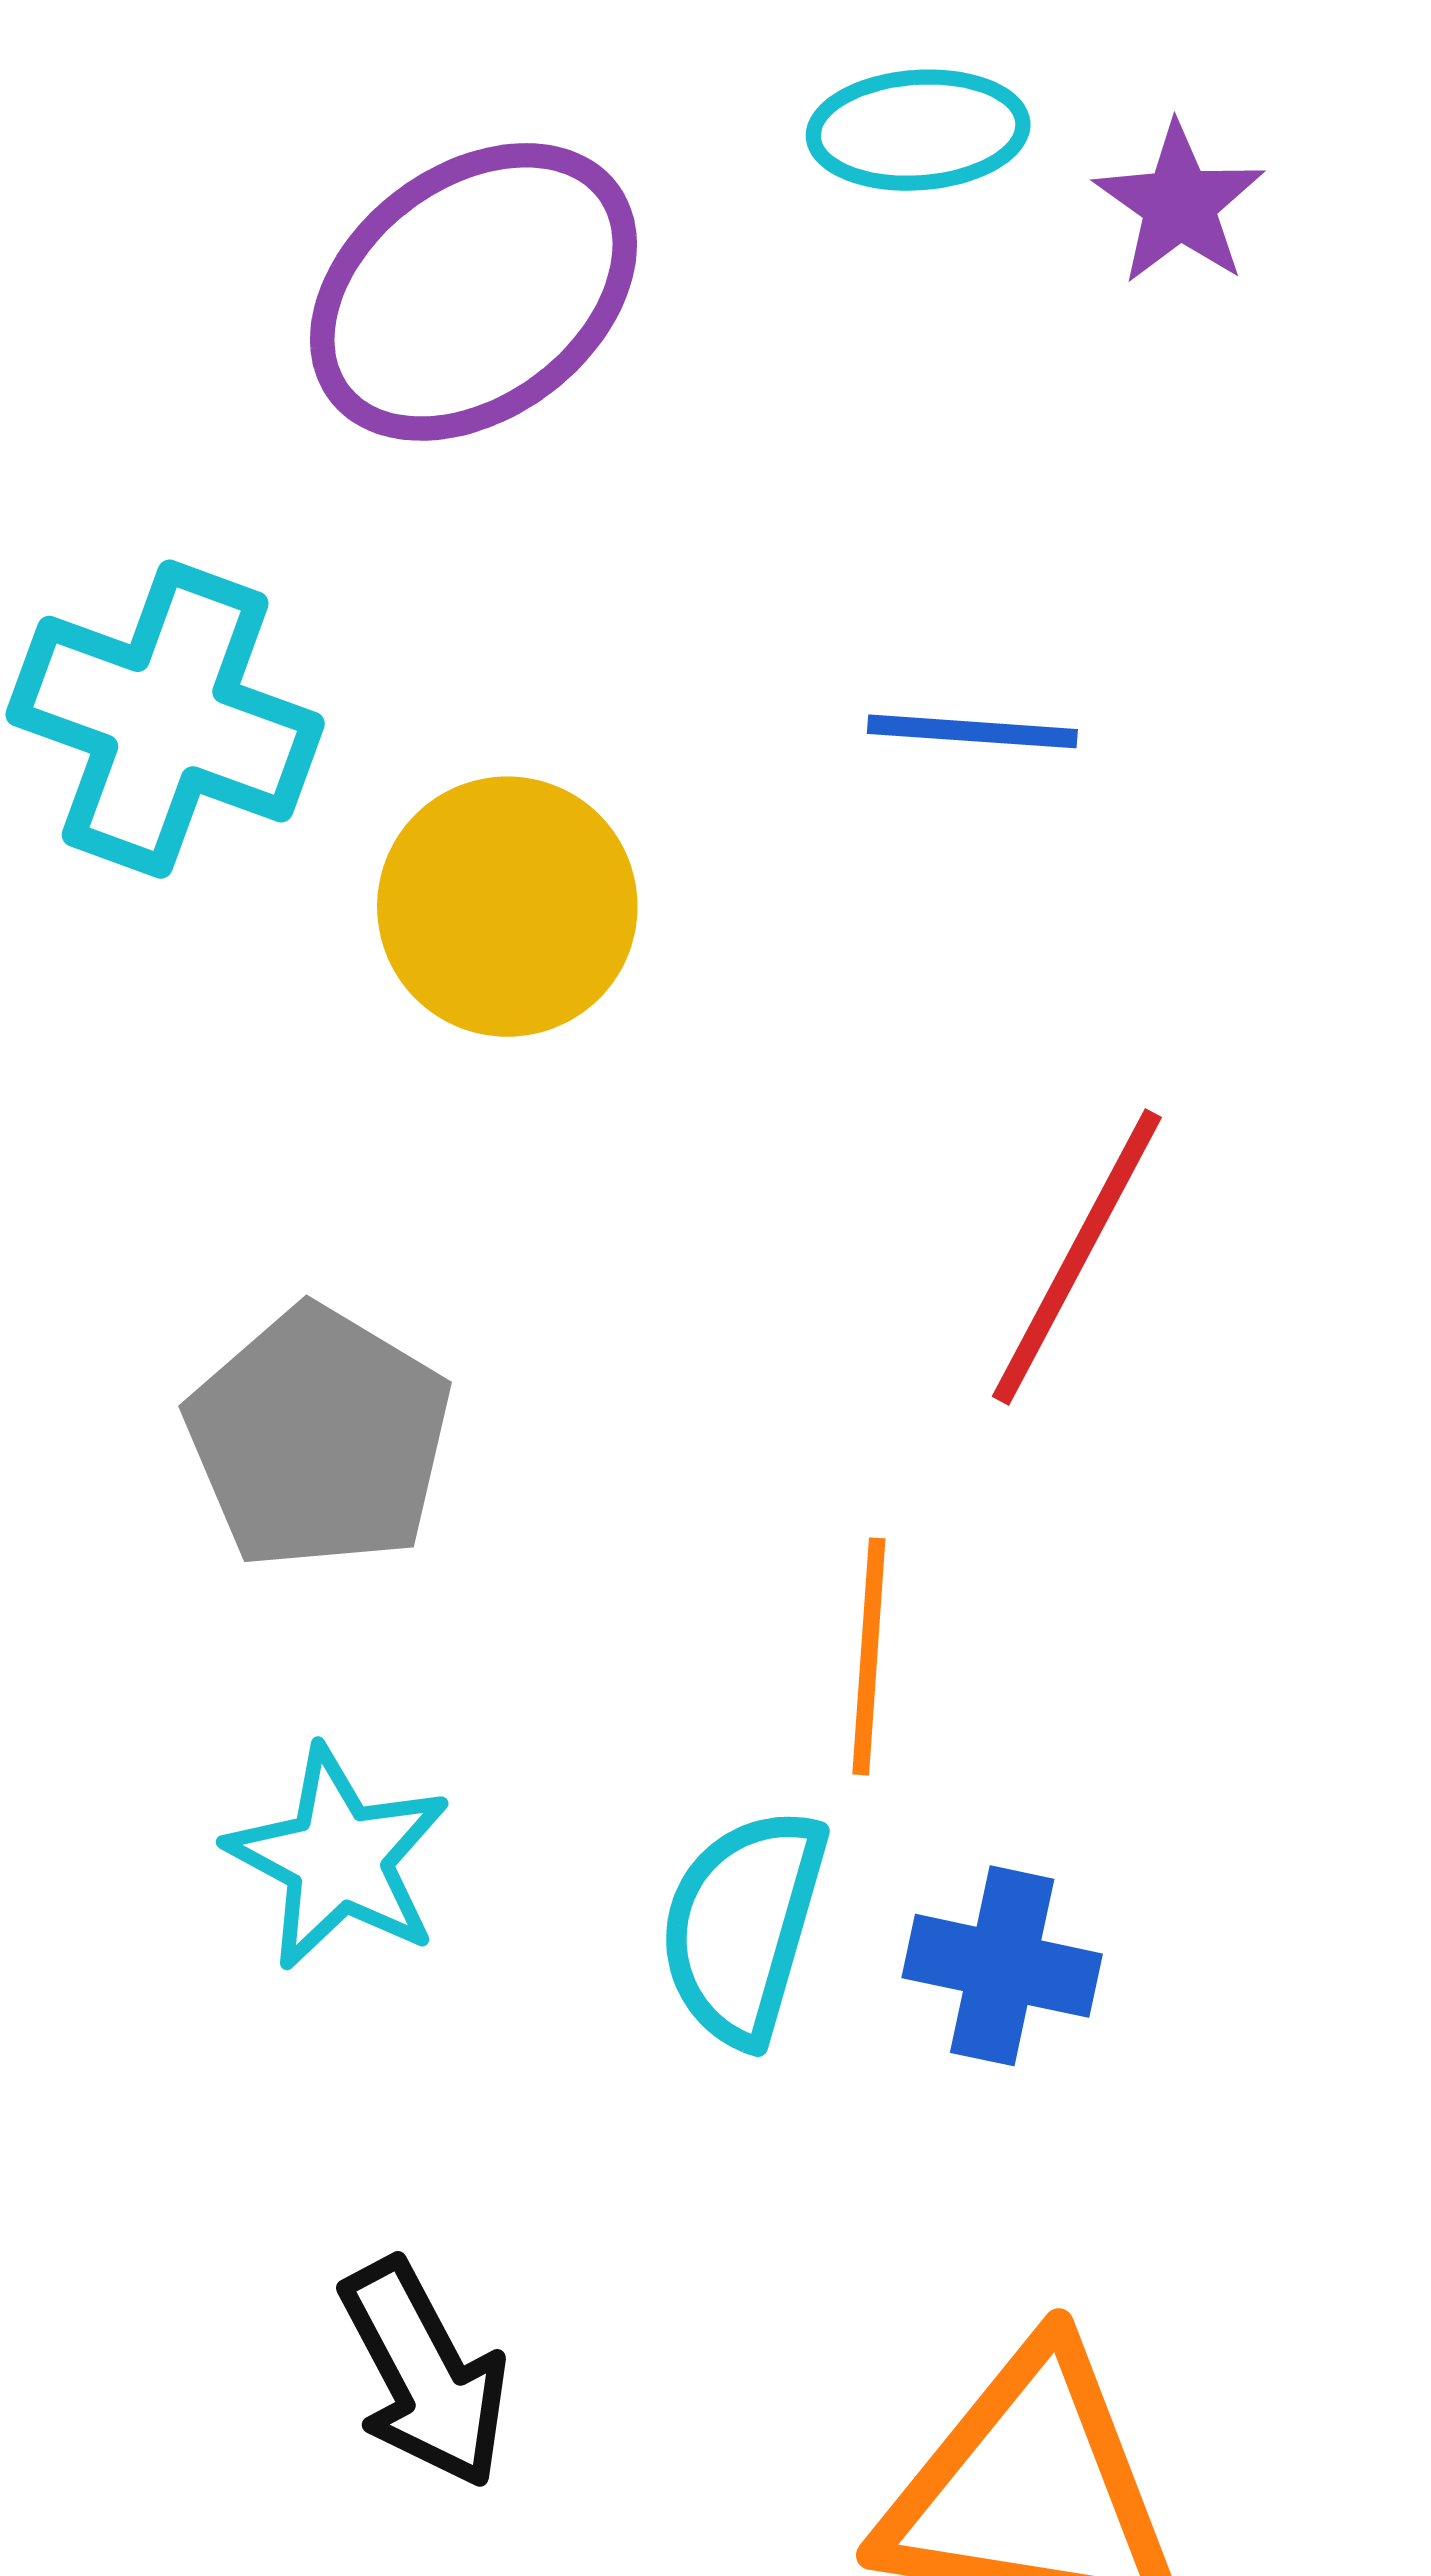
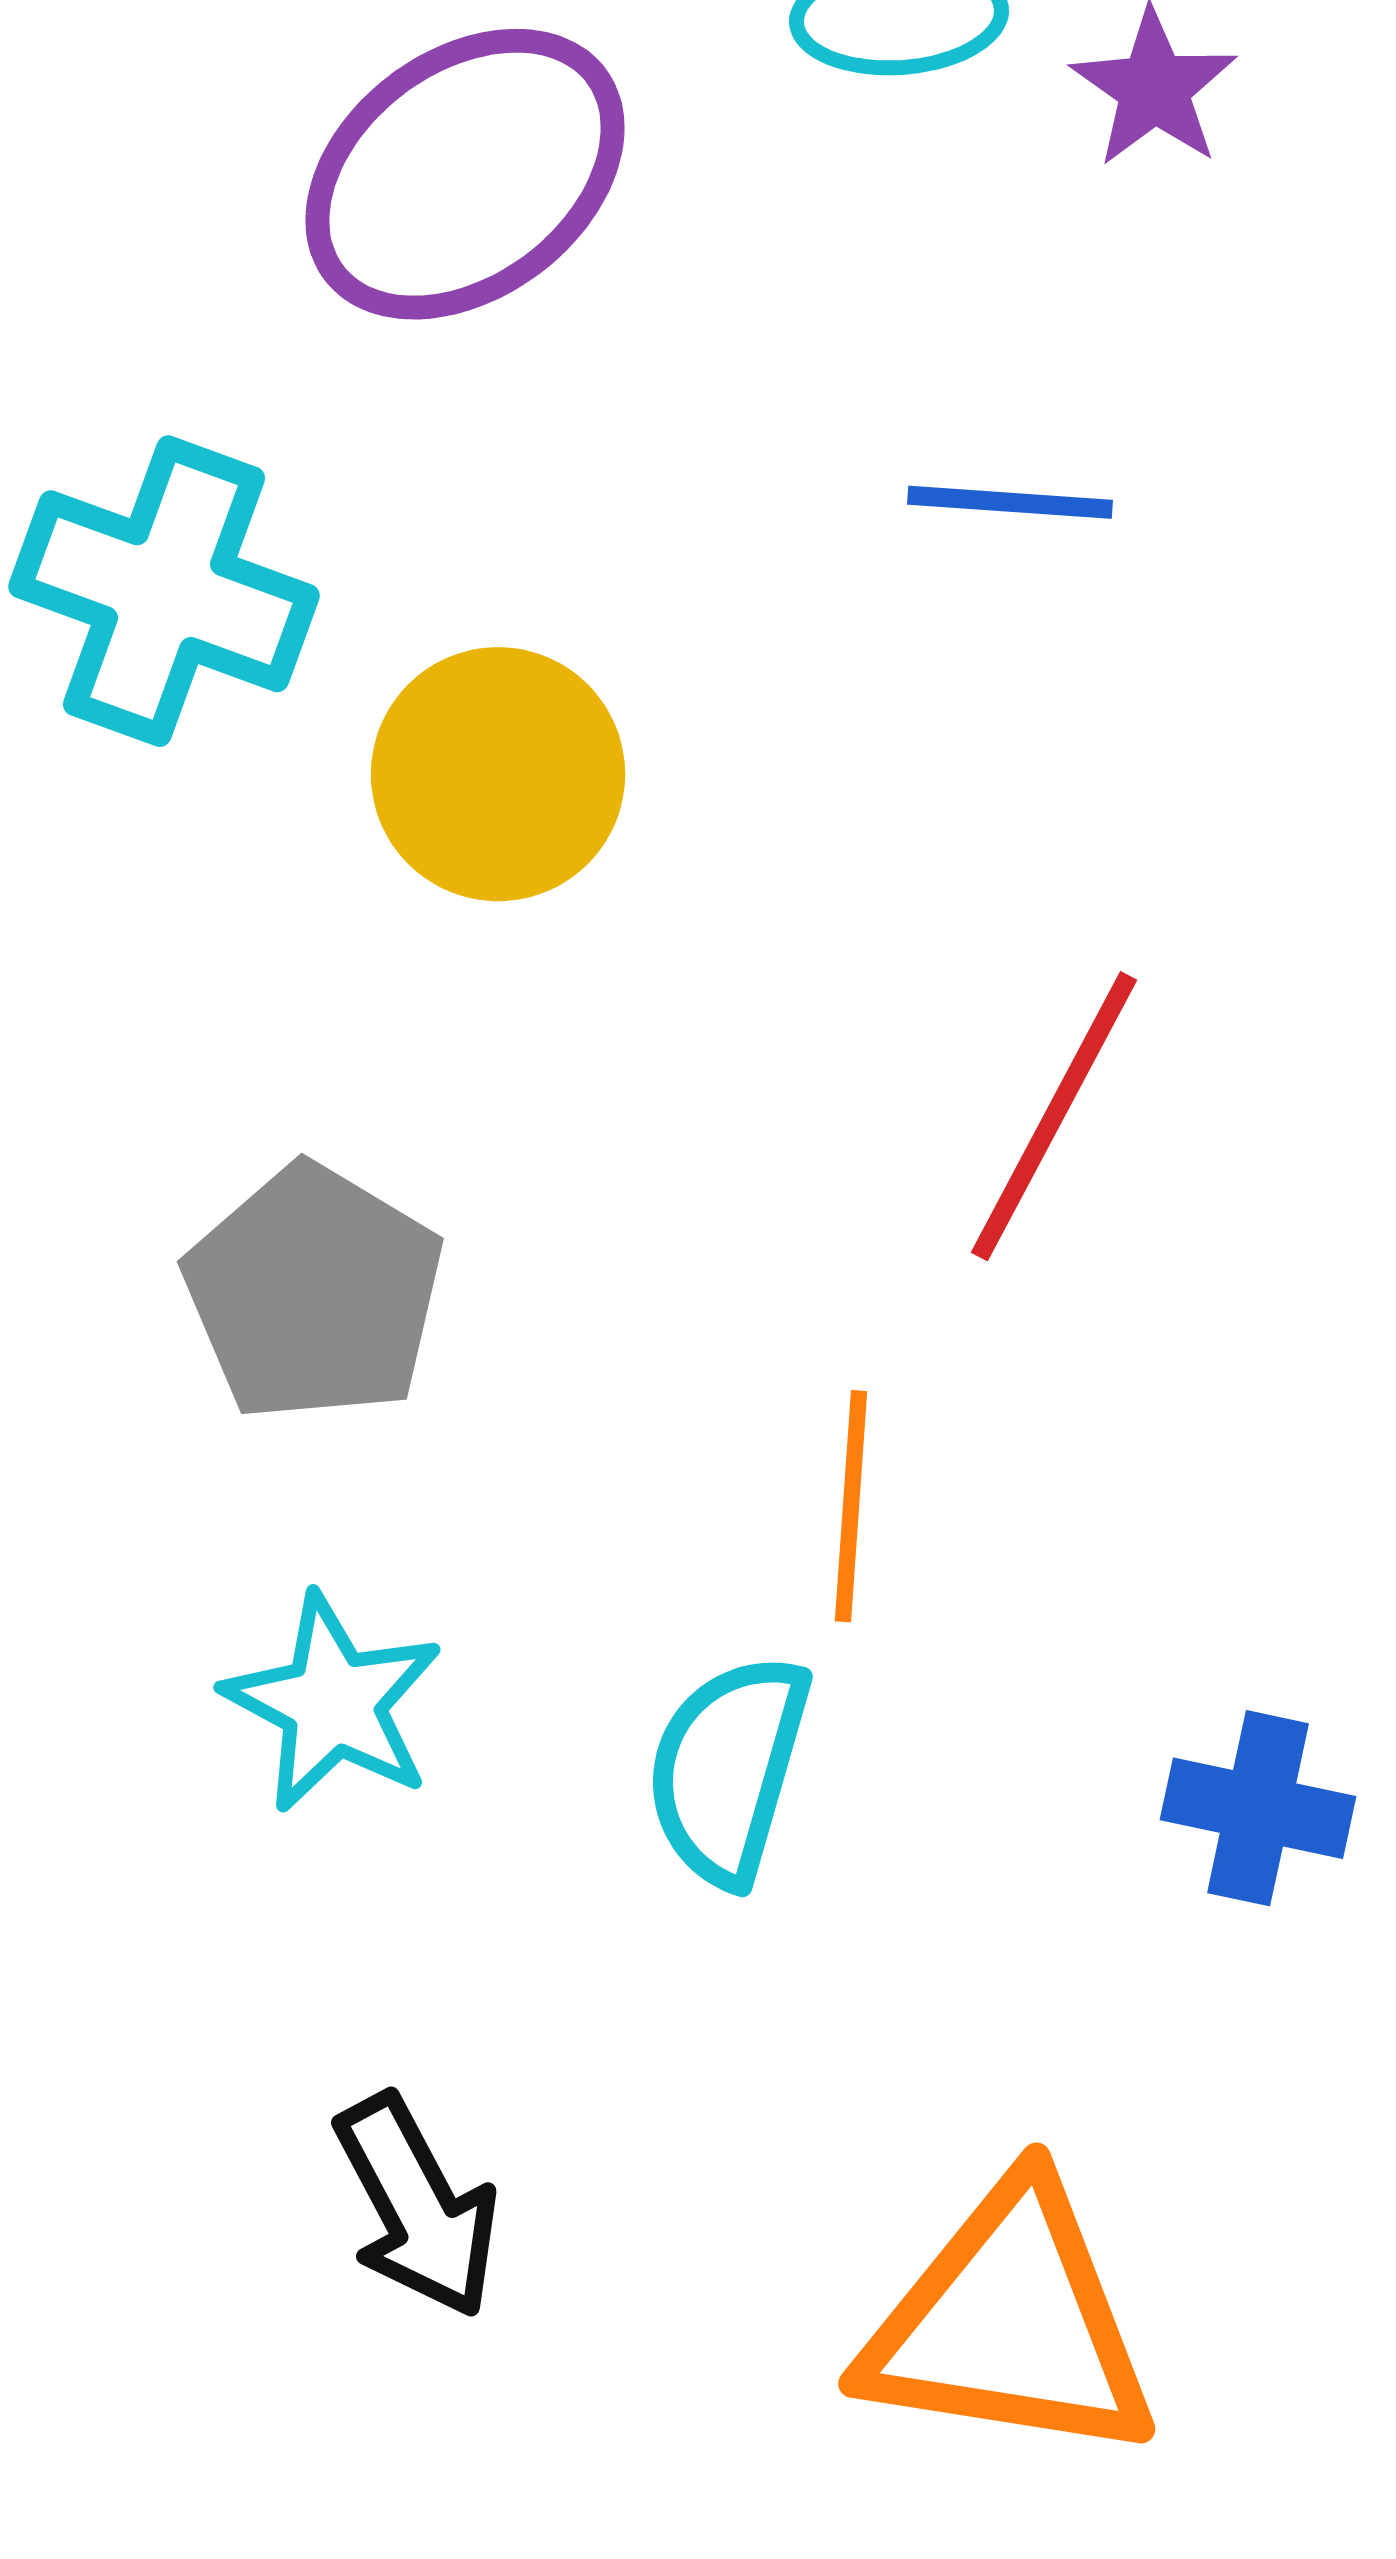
blue line: (972, 731) -> (1010, 502), moved
blue cross: (1002, 1966) -> (1258, 1808), moved

